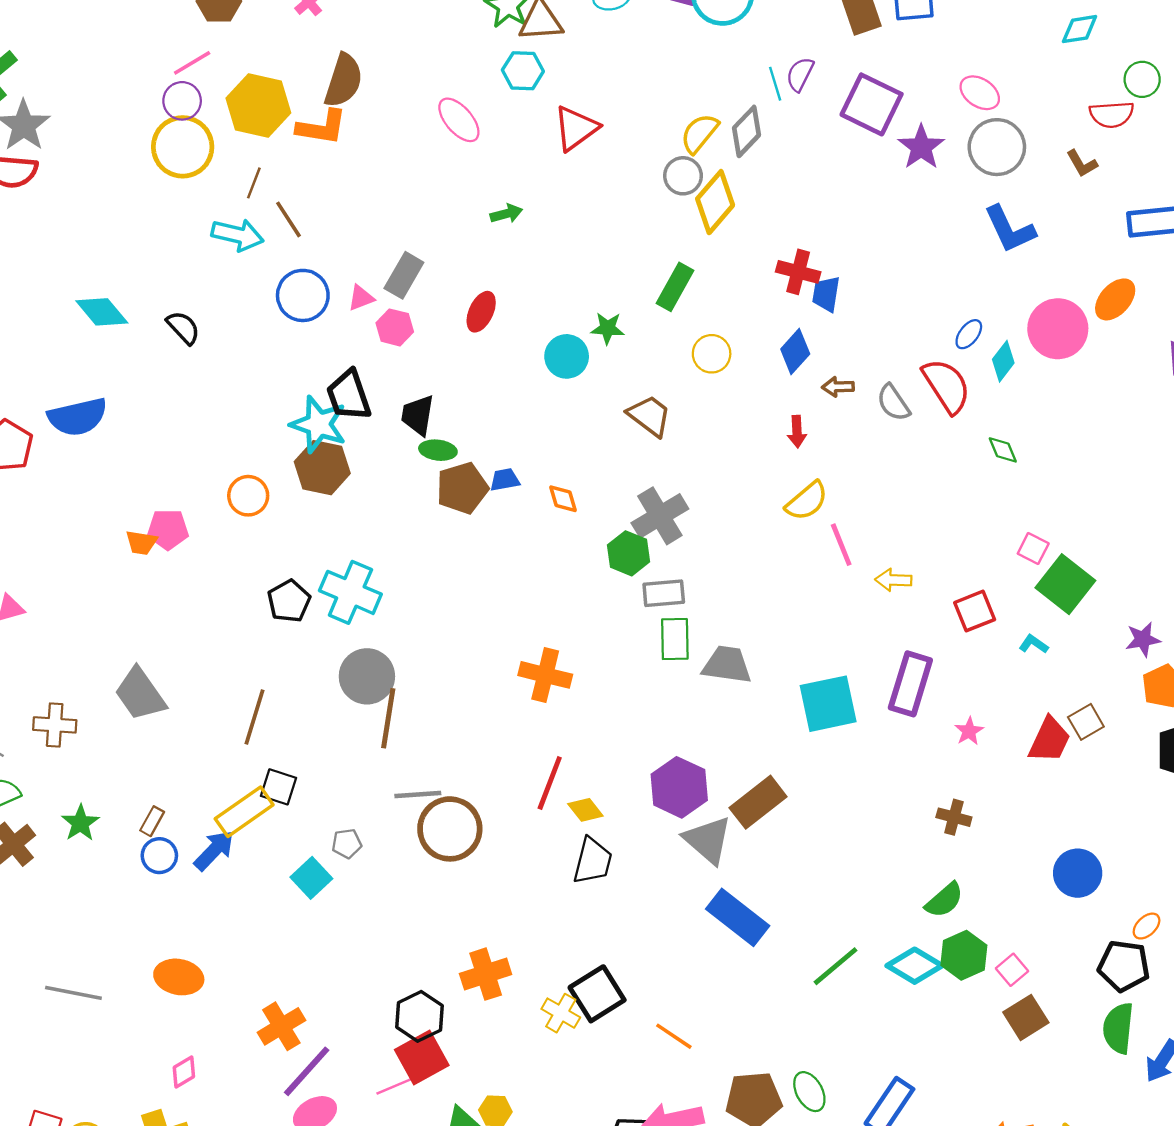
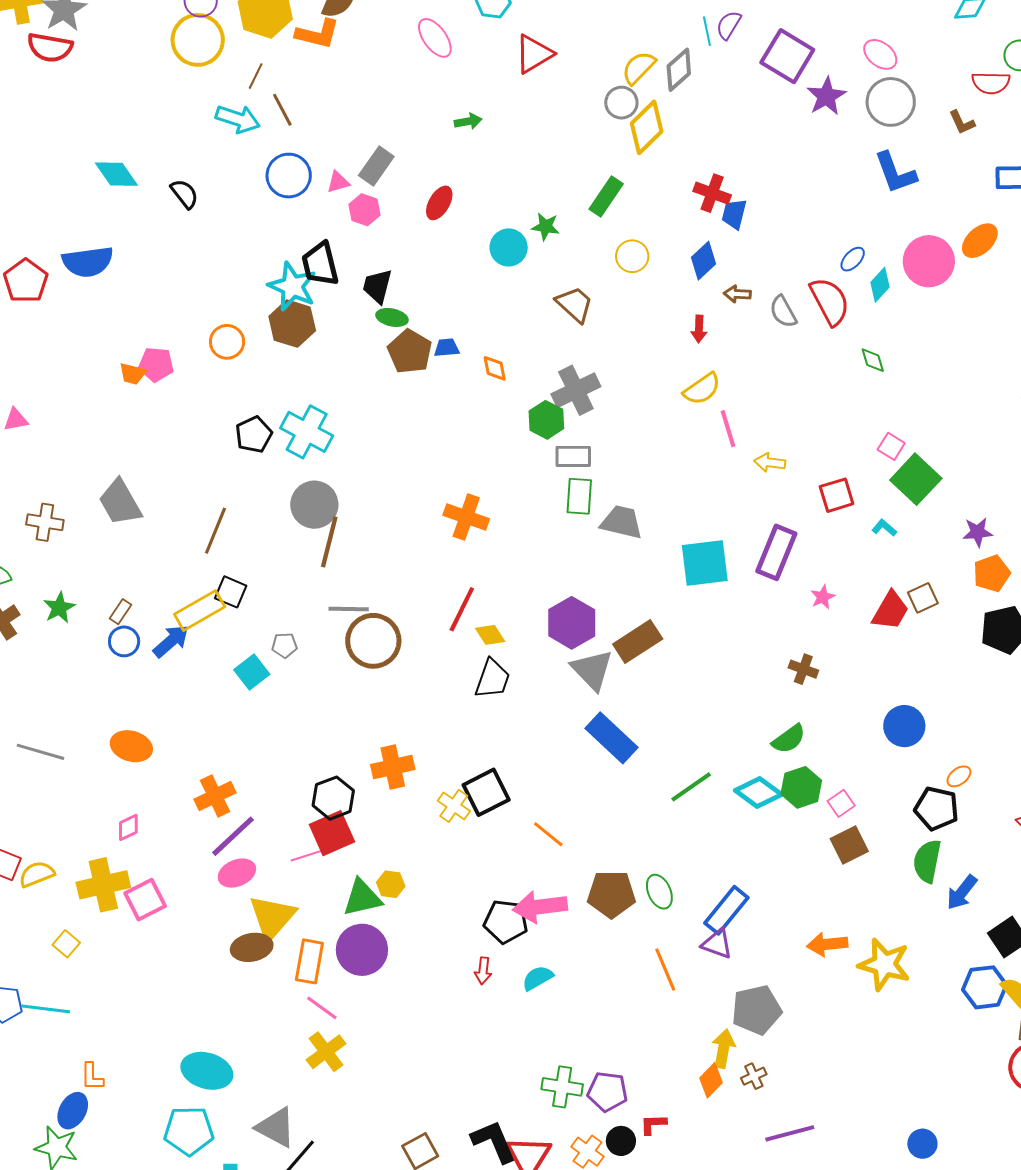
brown pentagon: (462, 488) -> (410, 352), turned -30

